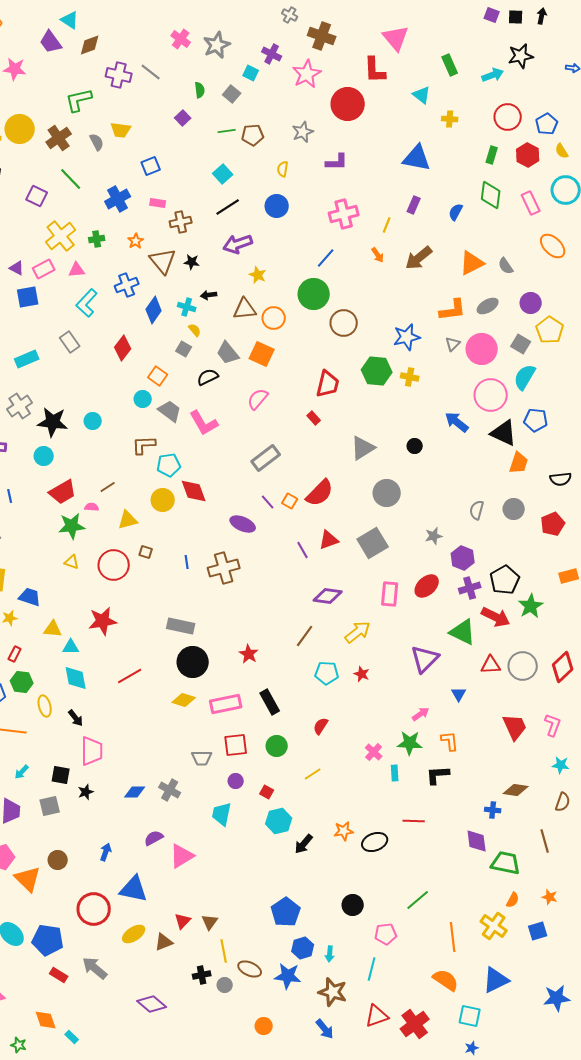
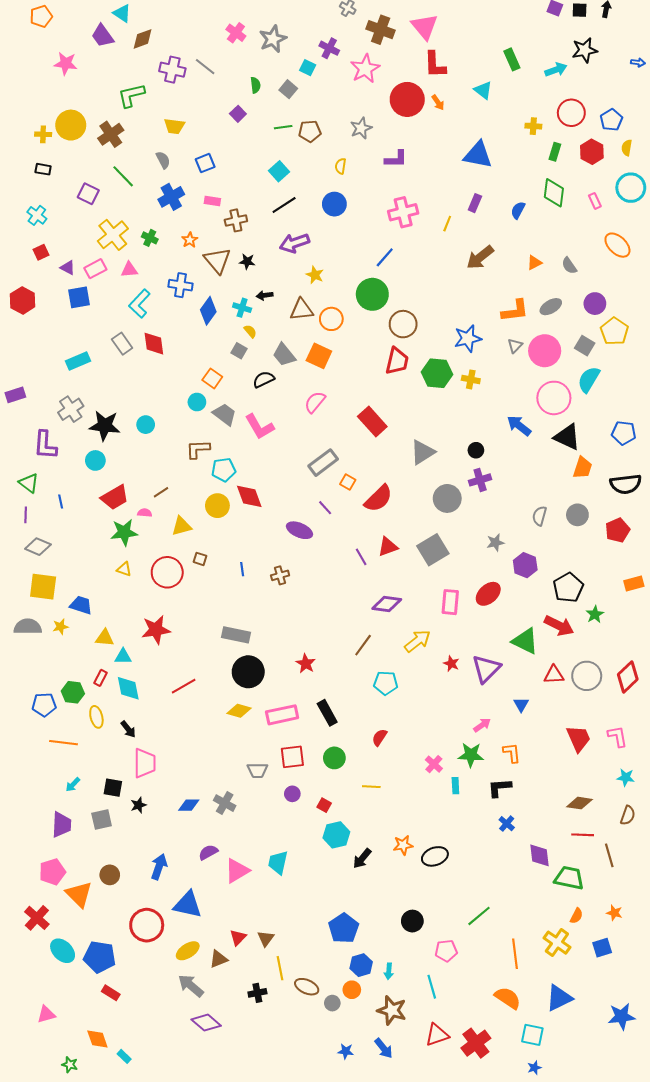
pink triangle: (396, 38) -> (425, 27), moved
yellow cross: (450, 119) -> (533, 126), moved
gray semicircle: (97, 142) -> (163, 160), moved
yellow semicircle: (562, 151) -> (627, 148), turned 42
pink rectangle: (531, 203) -> (595, 201), size x0.7
green cross: (97, 239) -> (150, 238), turned 35
orange arrow: (378, 255) -> (438, 103), moved
orange triangle: (472, 263) -> (534, 263), size x0.6
blue cross: (127, 285) -> (181, 285), turned 30
red diamond: (123, 348) -> (154, 344), moved, turned -45
red trapezoid: (328, 384) -> (397, 361), moved
red rectangle: (314, 418) -> (372, 422), size x2.0
blue pentagon: (536, 420) -> (624, 433), moved
black semicircle: (561, 479) -> (626, 484), size x1.4
orange square: (290, 501) -> (348, 482), moved
brown cross: (224, 568) -> (280, 575), size x0.6
purple cross: (470, 588) -> (480, 480), moved
green star: (531, 606) -> (595, 614), size x0.7
red rectangle: (15, 654) -> (101, 678), moved
red star: (362, 674) -> (451, 664), moved
pink L-shape: (553, 725) -> (617, 736), turned -30
yellow line: (313, 774) -> (371, 787), turned 36
blue cross: (493, 810) -> (507, 824), moved, turned 35
cyan trapezoid: (222, 814) -> (278, 863), moved
red line: (414, 821) -> (583, 835), moved
blue arrow: (106, 852) -> (159, 867), size x1.4
gray arrow: (95, 968) -> (191, 986), moved
cyan line: (372, 969) -> (432, 987), turned -30
blue star: (288, 976) -> (346, 1051), moved, size x0.6
gray circle: (225, 985) -> (332, 1003), moved
orange circle: (264, 1026) -> (352, 990), moved

